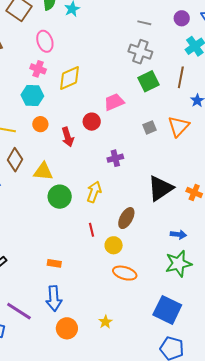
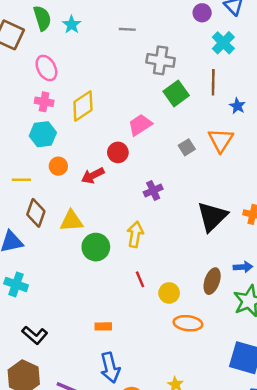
gray line: (144, 23) -> (127, 29), moved
red arrow: (68, 137) -> (93, 176), turned 90
brown ellipse: (126, 218) -> (212, 281), moved

